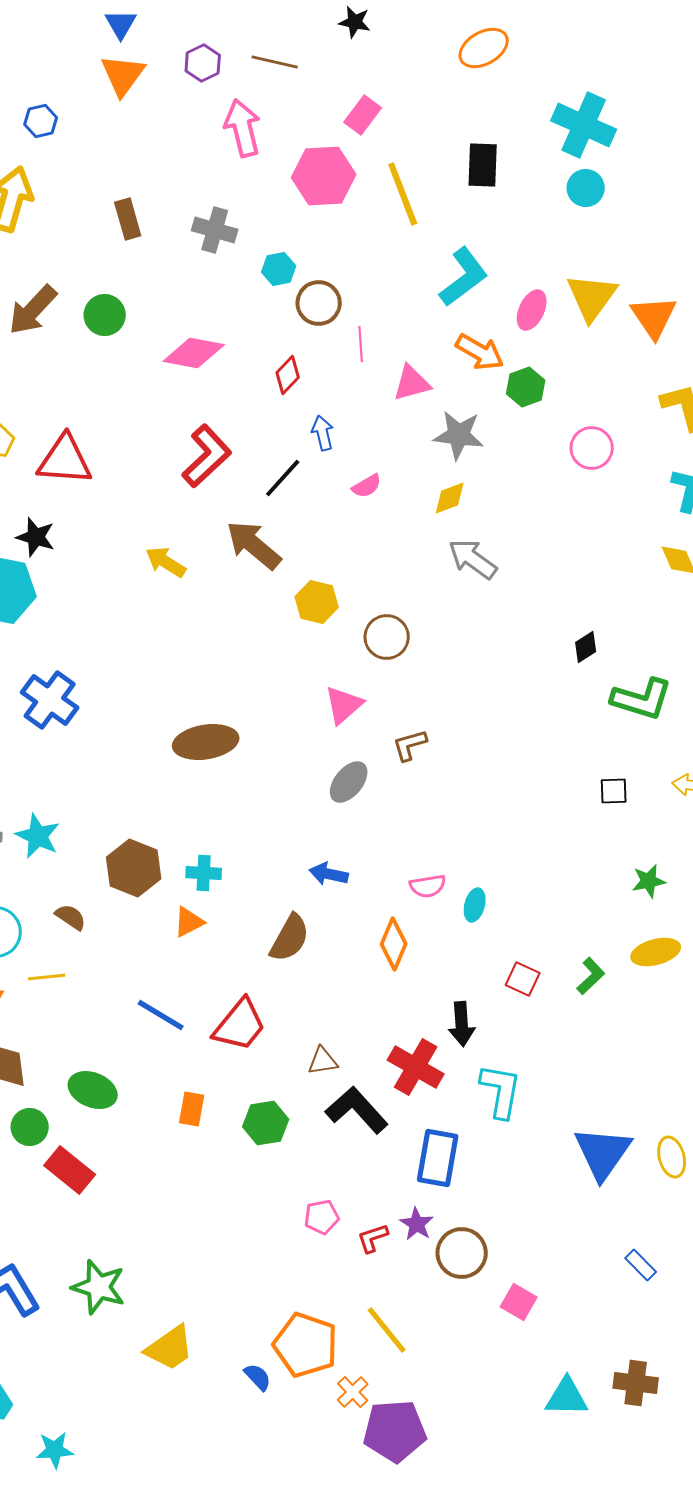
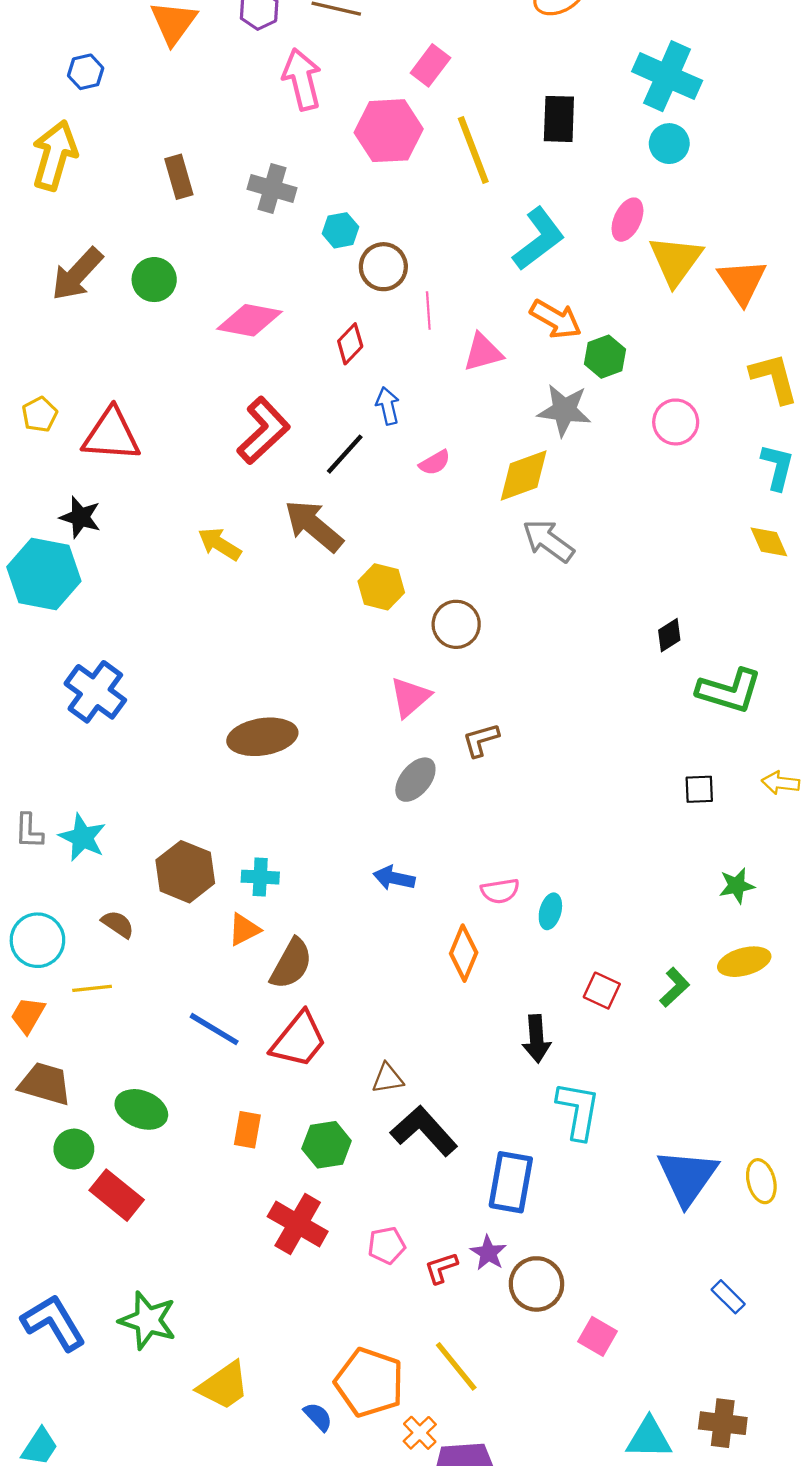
pink ellipse: (532, 310) -> (627, 220), moved
gray star: (459, 435) -> (564, 410), moved
yellow diamond: (450, 498) -> (524, 475), size x1.5
brown semicircle: (290, 938) -> (291, 964), moved
red cross: (416, 1067) -> (298, 1224), moved

